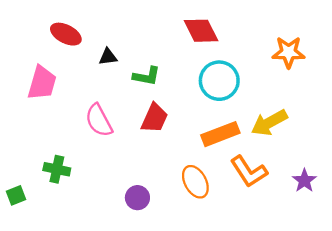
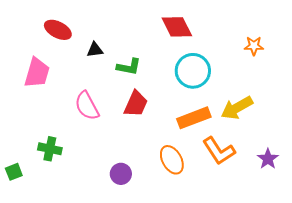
orange star: (289, 52) -> (254, 46), size x0.7

